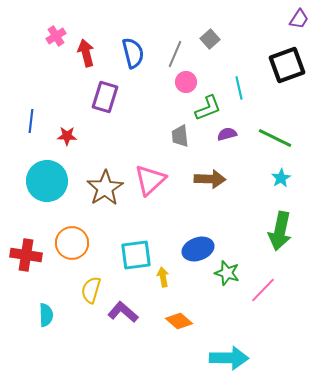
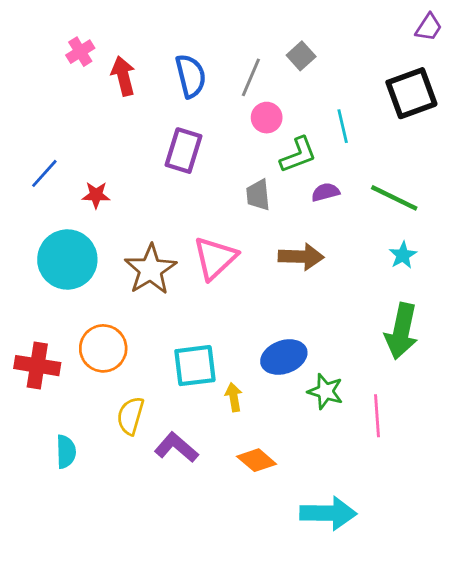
purple rectangle: (105, 97) -> (183, 151), moved
blue line: (31, 121) -> (44, 173), turned 35
pink line: (263, 290) -> (377, 416), turned -48

